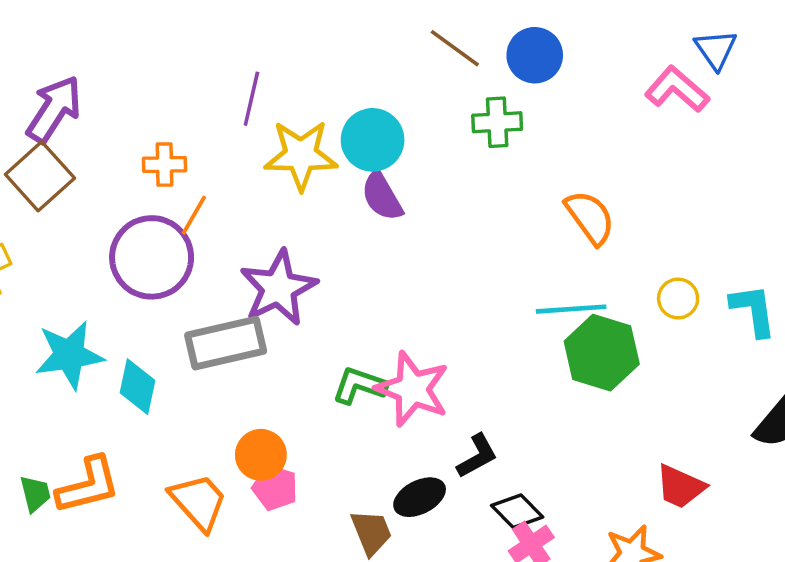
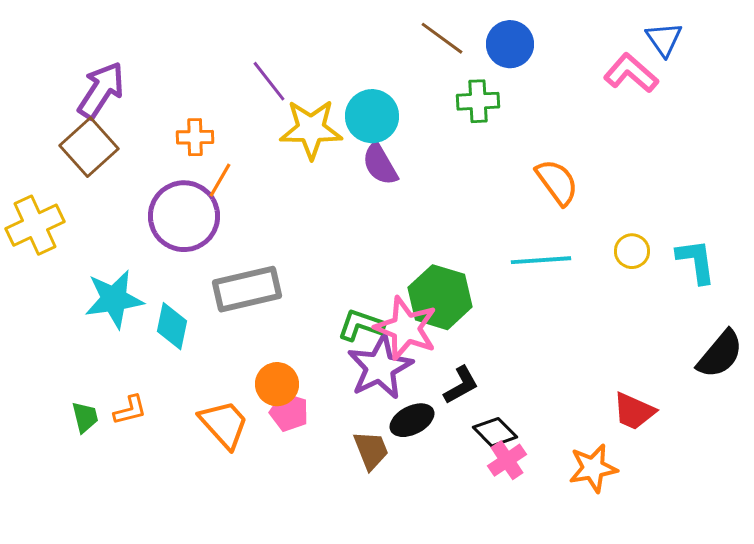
purple line: (251, 99) -> (269, 81), turned -51
purple star: (279, 288) -> (380, 367), moved
green hexagon: (602, 353) -> (440, 297), moved
orange L-shape: (88, 485) -> (130, 410), size x0.6

